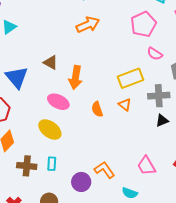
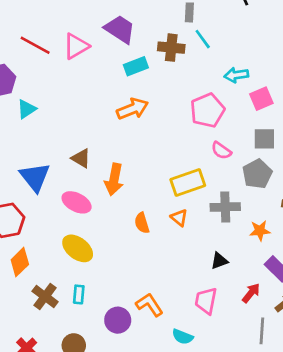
pink ellipse: (58, 102) -> (77, 202), moved
black triangle: (162, 120) -> (219, 261), moved
brown cross: (27, 166) -> (45, 297), turned 30
pink trapezoid: (146, 166) -> (206, 301), turned 40

